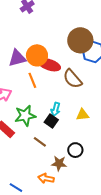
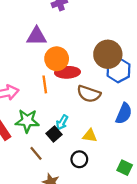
purple triangle: (17, 58) -> (37, 36), moved
red ellipse: (49, 65) -> (68, 72), turned -35
brown semicircle: (73, 79) -> (89, 94), turned -45
black circle: (75, 150) -> (79, 159), moved

